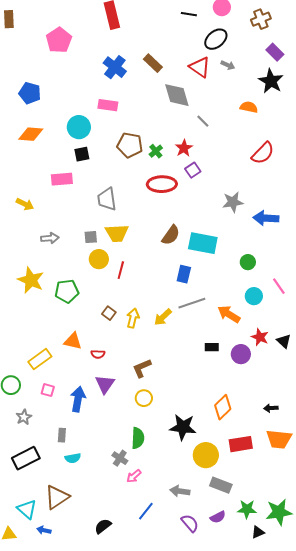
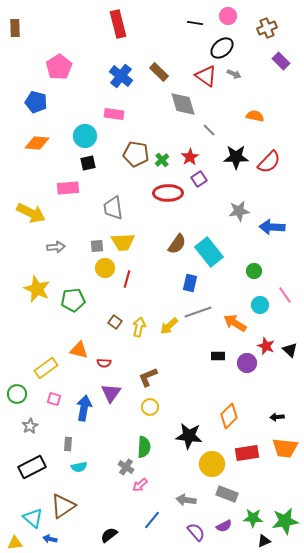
pink pentagon: (59, 40) -> (59, 67), moved
black star: (271, 81) -> (236, 157), moved, turned -30
yellow arrow: (25, 204) -> (31, 213), size x1.6
cyan rectangle: (203, 243) -> (209, 252), turned 40

